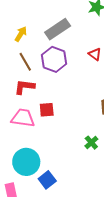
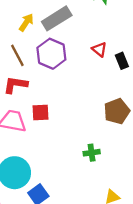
yellow arrow: (21, 34) -> (26, 22), moved
green cross: (91, 143) -> (92, 153), turned 32

